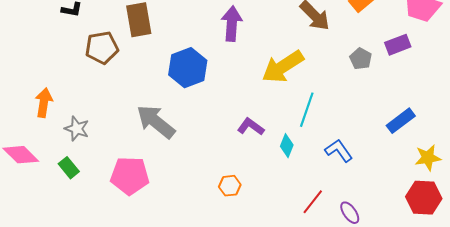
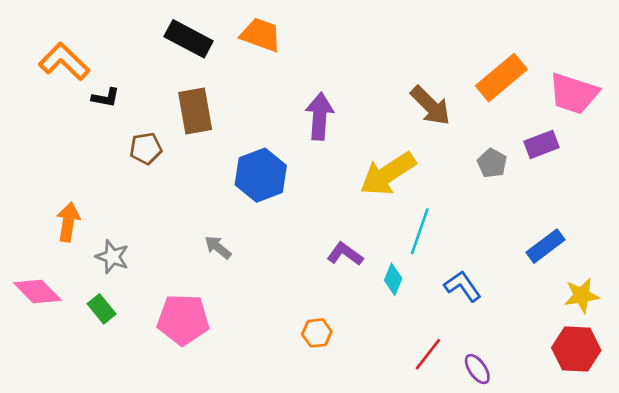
brown pentagon: (102, 48) -> (146, 148), size x0.7
gray arrow: (156, 122) -> (218, 247), size x0.5

